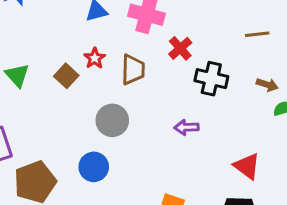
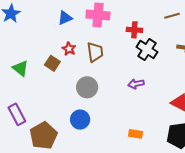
red cross: (180, 48) -> (134, 30), moved, turned -35
black cross: (211, 79) -> (147, 50), turned 30

